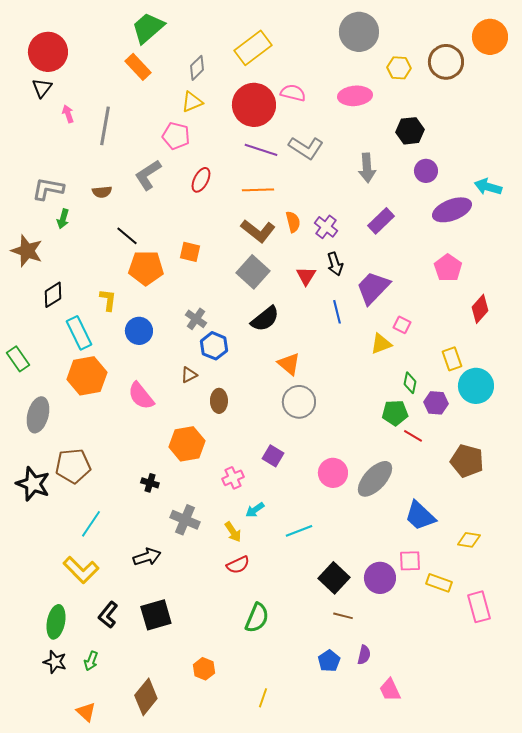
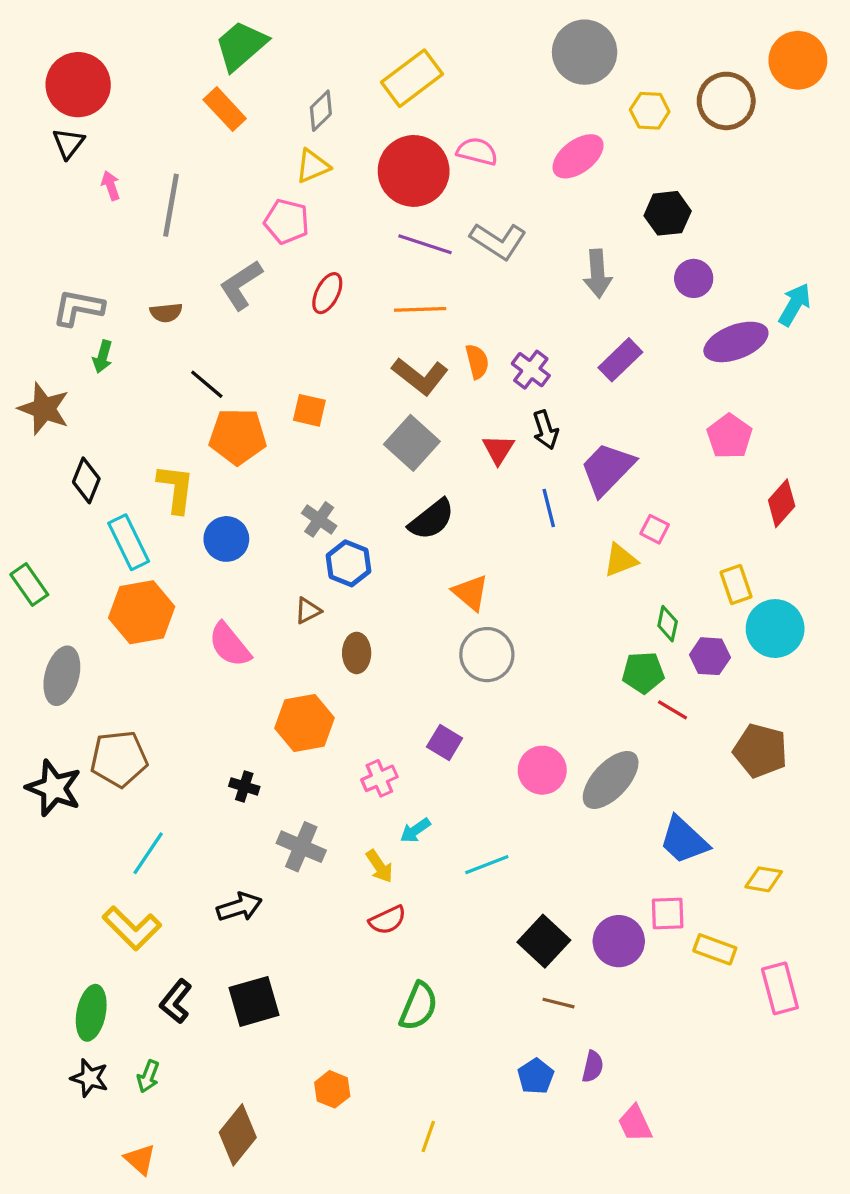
pink ellipse: (355, 96) -> (578, 156), turned -32
cyan arrow: (488, 187) -> (795, 304), turned 104
black diamond: (53, 295) -> (86, 480), turned -36
yellow L-shape: (108, 300) -> (176, 488), size x1.4

